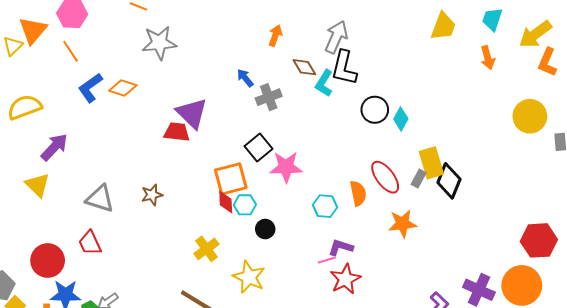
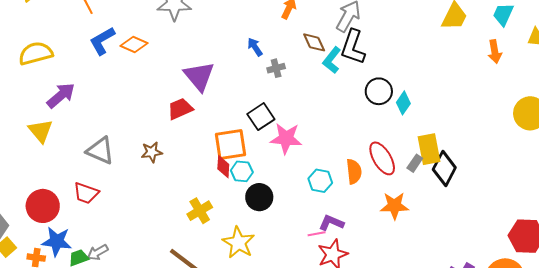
gray cross: (269, 97) -> (276, 68), size x0.7
red trapezoid: (177, 132) -> (180, 109), moved, turned -36
black circle: (265, 229) -> (259, 197), size x1.4
red trapezoid: (90, 243) -> (86, 193), turned -52

